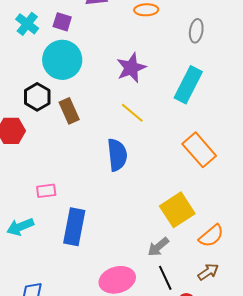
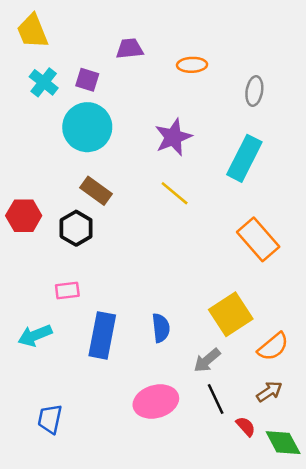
black hexagon: (37, 97) -> (76, 228), moved
brown rectangle: (69, 111) -> (96, 191), turned -30
blue semicircle: (117, 155) -> (161, 328), moved, size x0.7

